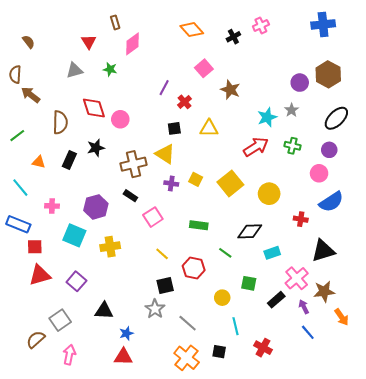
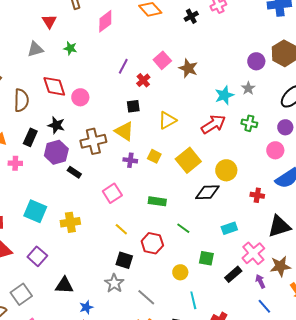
pink diamond: (133, 44) -> (105, 21), moved
pink square: (204, 68) -> (162, 60), moved
yellow triangle: (209, 128) -> (167, 120), moved, turned -30
black star: (96, 148) -> (56, 125), turned 30
black rectangle: (130, 196) -> (74, 172), moved
pink cross: (52, 206) -> (15, 163), moved
purple hexagon: (96, 207) -> (56, 152), moved
black diamond: (250, 231) -> (207, 192), moved
black square: (165, 285) -> (124, 260), turned 30

